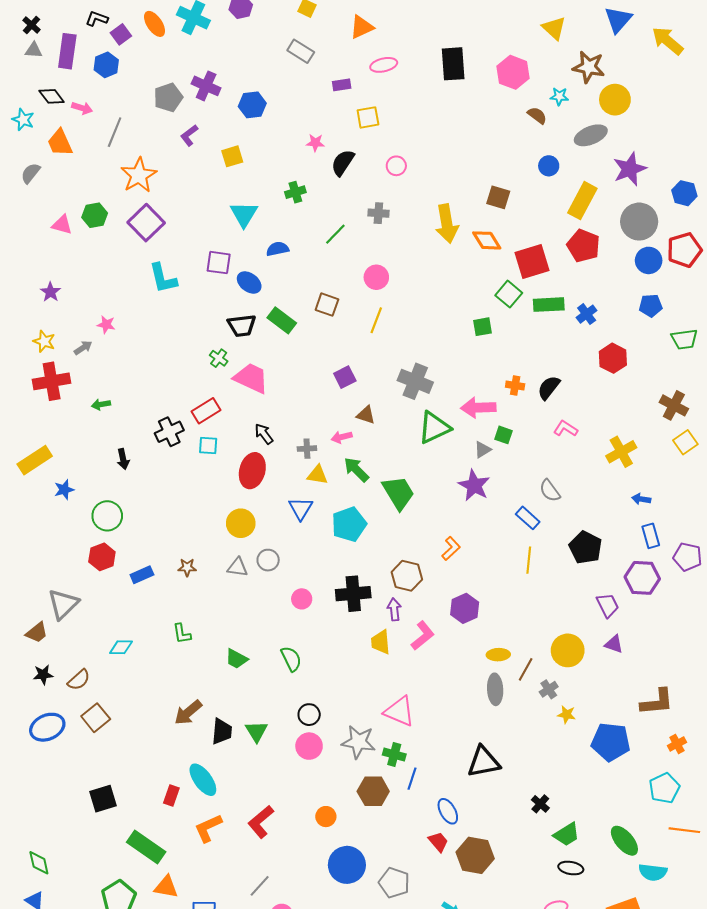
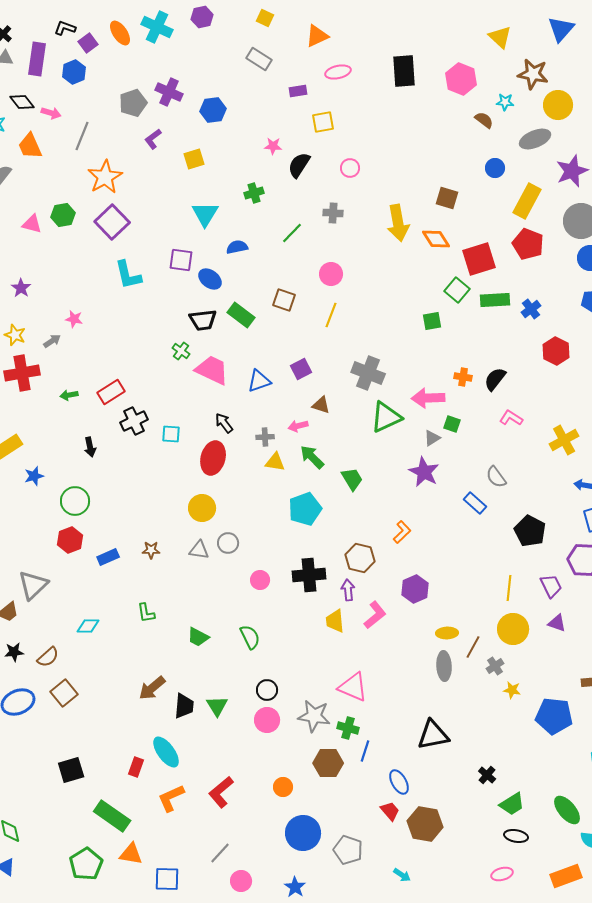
red rectangle: (206, 411) -> (111, 392), moved
green trapezoid: (398, 493) -> (352, 479), size x0.7
blue triangle: (301, 509) -> (259, 381), moved, turned 40
yellow line: (529, 560) -> (509, 588), moved

